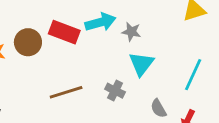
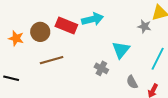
gray star: (131, 32) -> (144, 26), moved
brown line: (66, 92) -> (52, 60), moved

